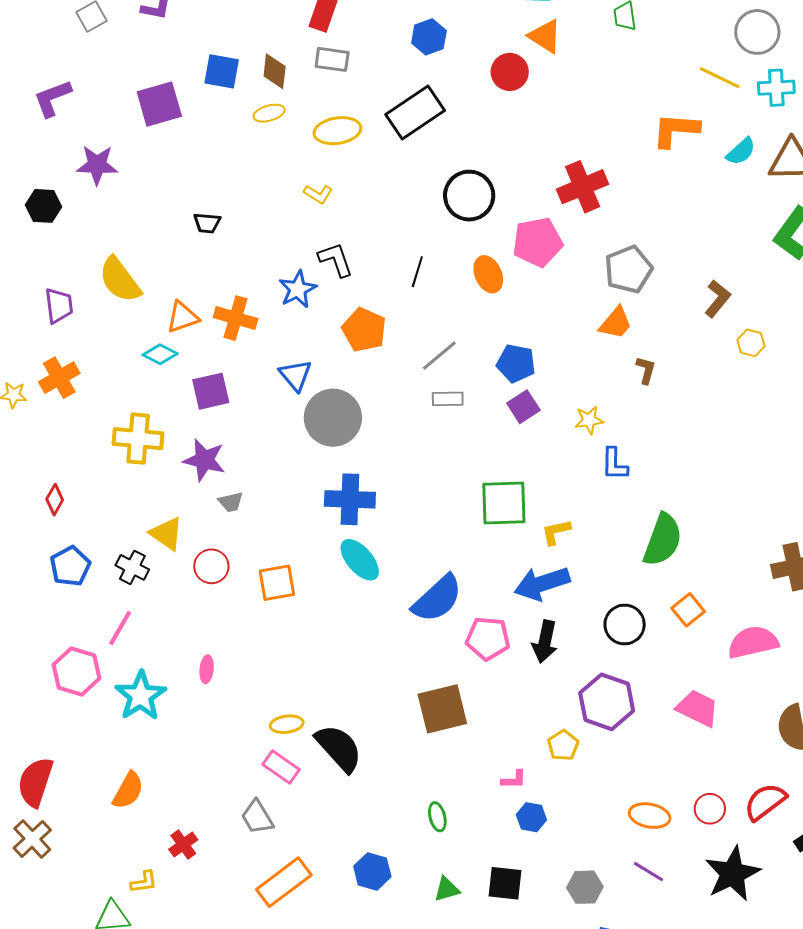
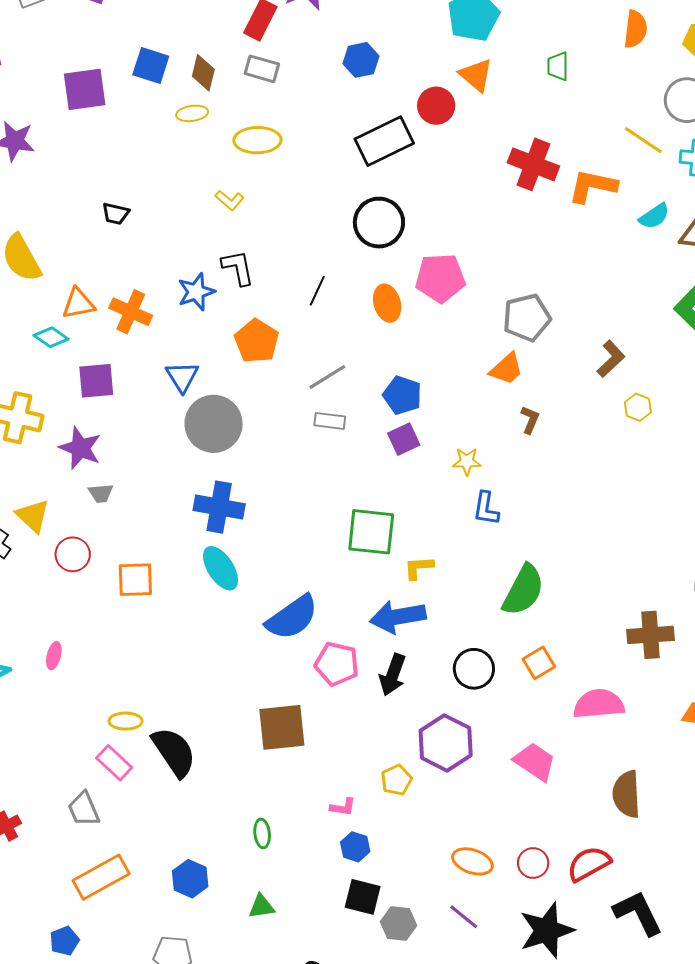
black rectangle: (415, 112) -> (384, 141), moved
red cross: (583, 187) -> (533, 164), moved, turned 36
black square: (505, 883) -> (363, 897), moved

